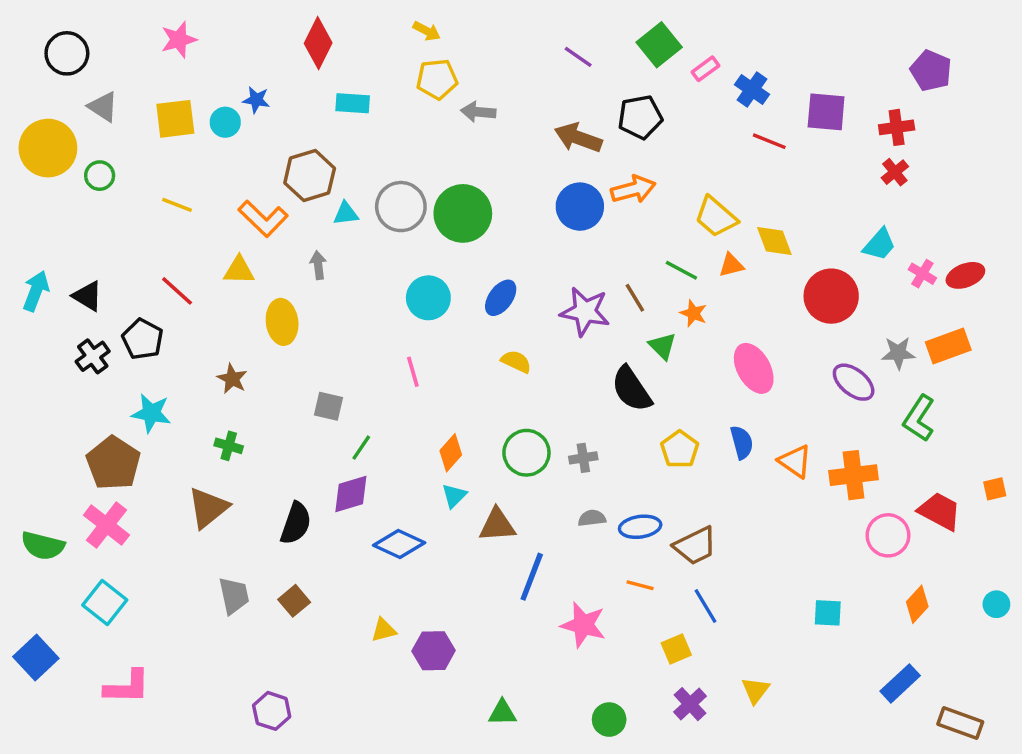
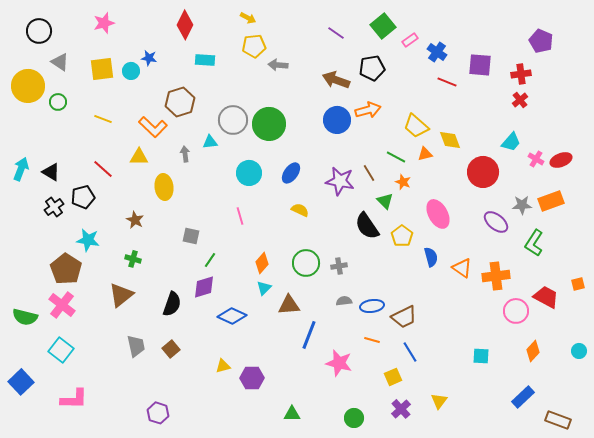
cyan triangle: (346, 213) -> (210, 142), moved
black pentagon: (143, 339) -> (83, 197), turned 30
yellow pentagon: (680, 449) -> (402, 236), moved

